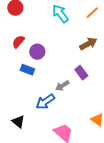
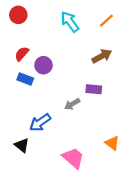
blue rectangle: (27, 70) -> (25, 79), moved
purple rectangle: (81, 73) -> (94, 89), turned -48
blue arrow: (45, 102) -> (40, 122), moved

